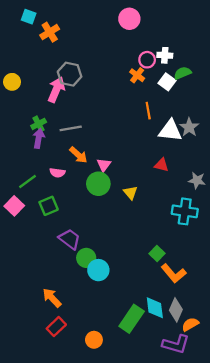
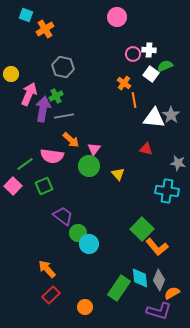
orange cross: (137, 75) -> (124, 83), moved
pink arrow: (56, 90) -> (29, 94), moved
green cross: (39, 124) -> (56, 96), moved
purple arrow: (39, 138) -> (43, 109), moved, size x1.4
pink semicircle: (57, 173) -> (52, 156), size x1.6
green square: (157, 253) -> (142, 229), size x1.6

